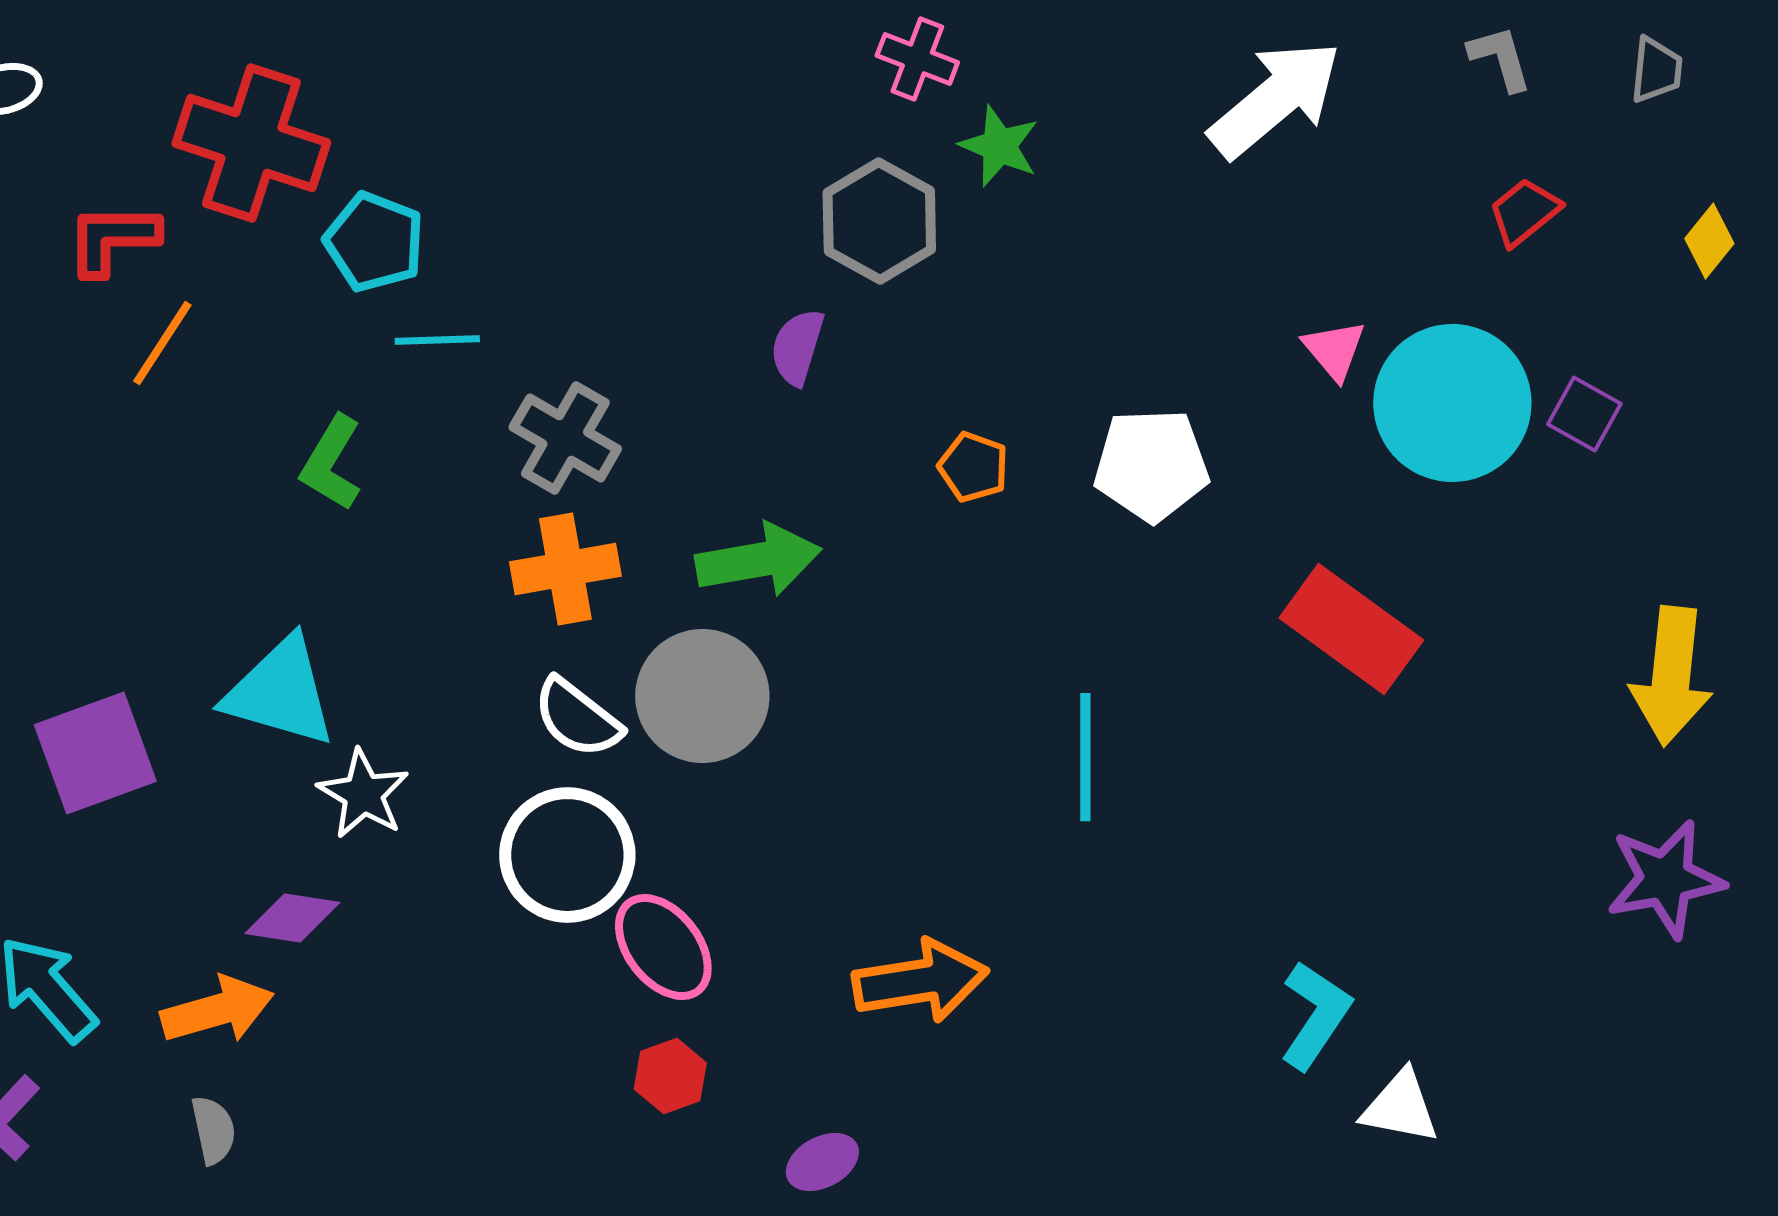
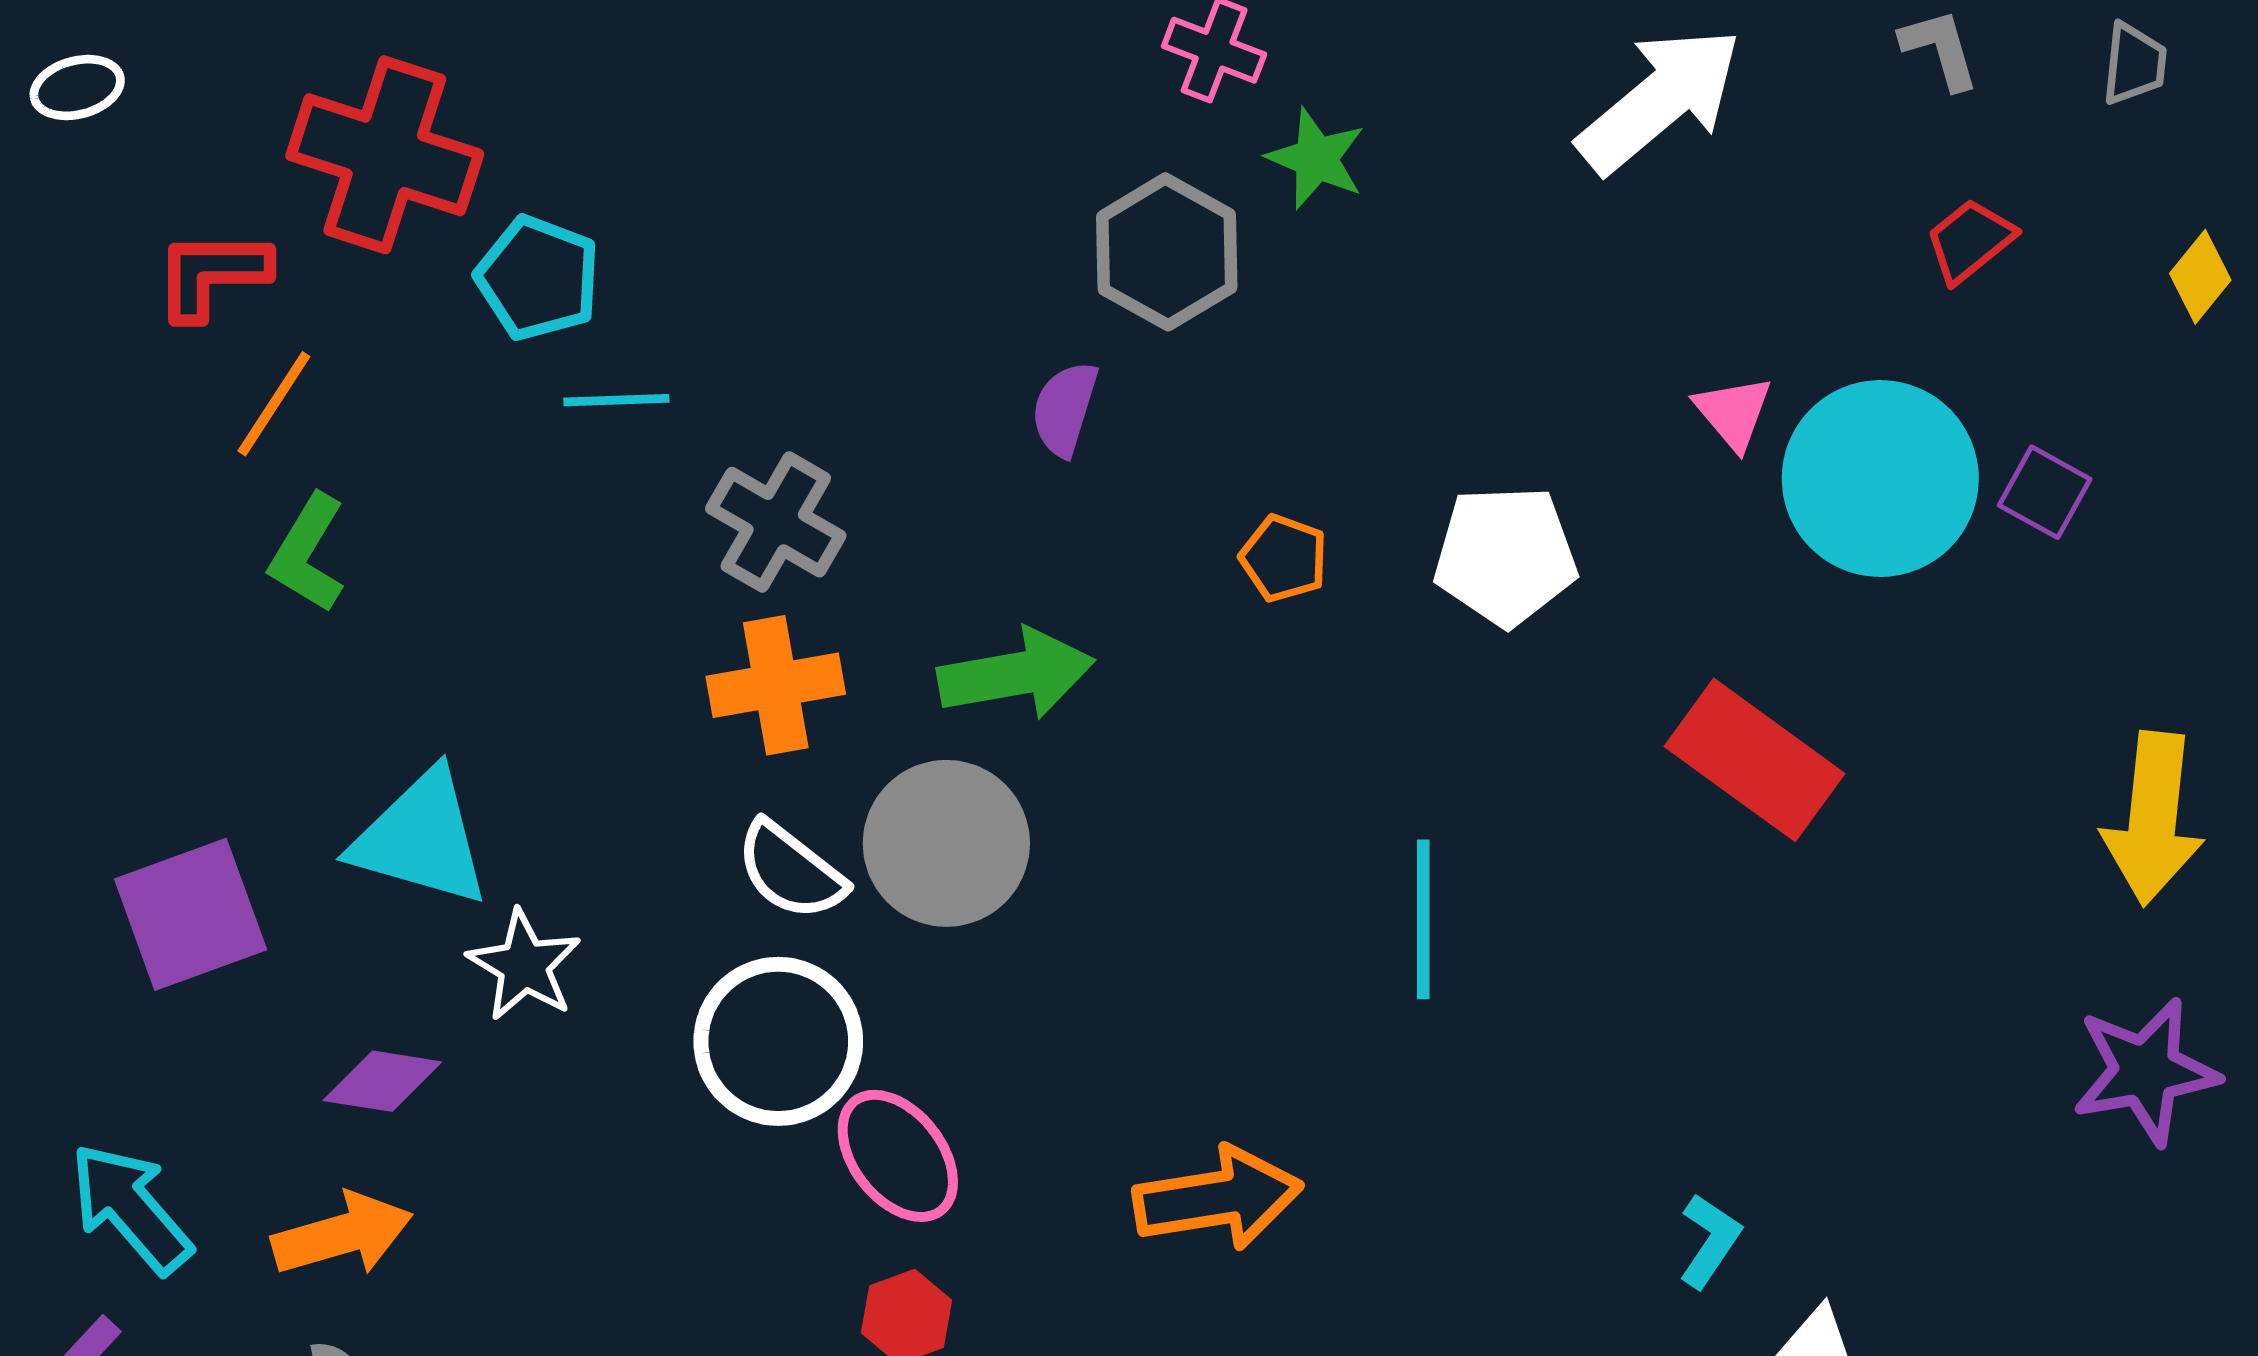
green L-shape: (331, 463) -> (308, 553), moved
purple diamond: (292, 918) -> (382, 1081), moved
cyan L-shape: (1315, 1015) -> (1710, 1241), size x0.7

